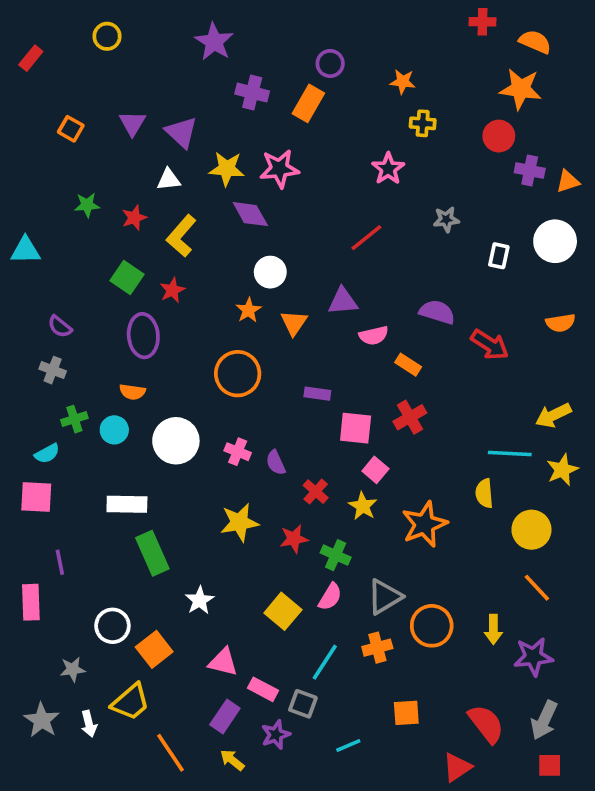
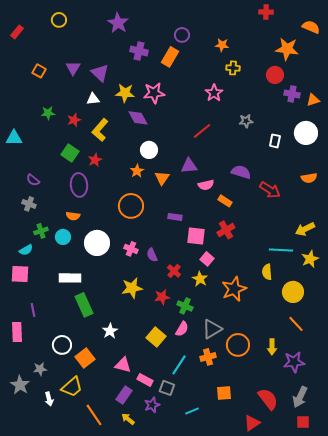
orange semicircle: (535, 42) -> (311, 27), moved
gray star: (42, 720) -> (20, 385), moved

